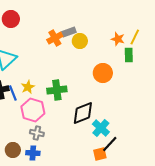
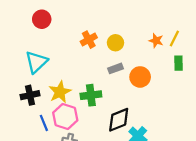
gray rectangle: (69, 32) -> (115, 68), moved
green rectangle: (129, 55) -> (179, 63), moved
yellow star: (28, 87) -> (60, 92), size x1.5
blue line: (13, 93) -> (44, 123), moved

